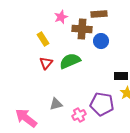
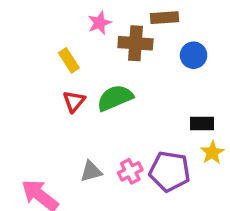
blue circle: (101, 41) -> (194, 55), moved
pink cross: (79, 115) -> (130, 171), moved

